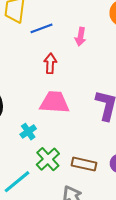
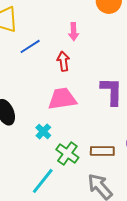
blue line: (42, 28) -> (30, 46), moved
red arrow: (50, 63) -> (63, 61), moved

